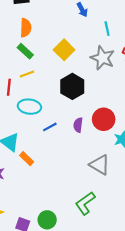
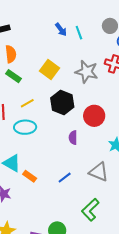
cyan line: (107, 29) -> (79, 33), moved
yellow line: (27, 74) -> (27, 103), moved
red circle: (104, 119) -> (94, 116), moved
blue line: (50, 127) -> (65, 178), moved

